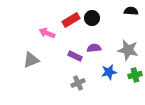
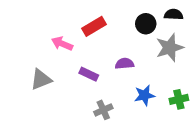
black circle: (92, 18) -> (146, 24), moved
gray star: (128, 50) -> (170, 48), moved, turned -30
purple rectangle: (75, 56) -> (89, 74), moved

